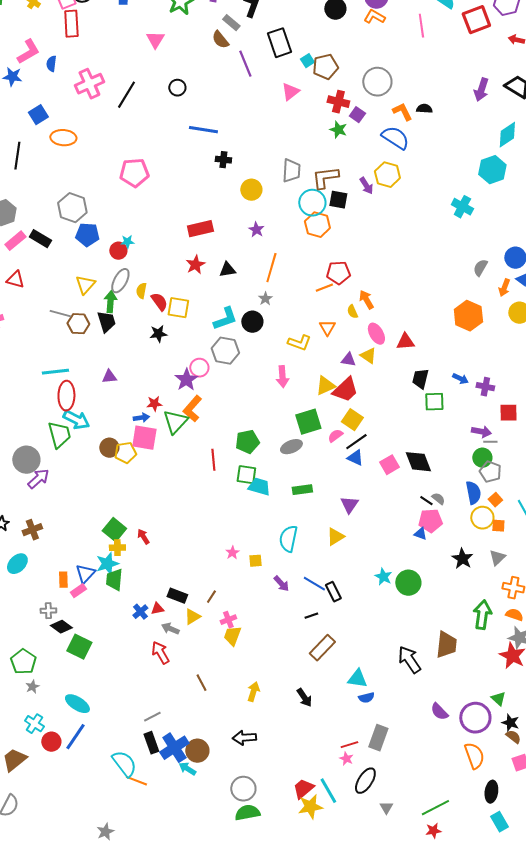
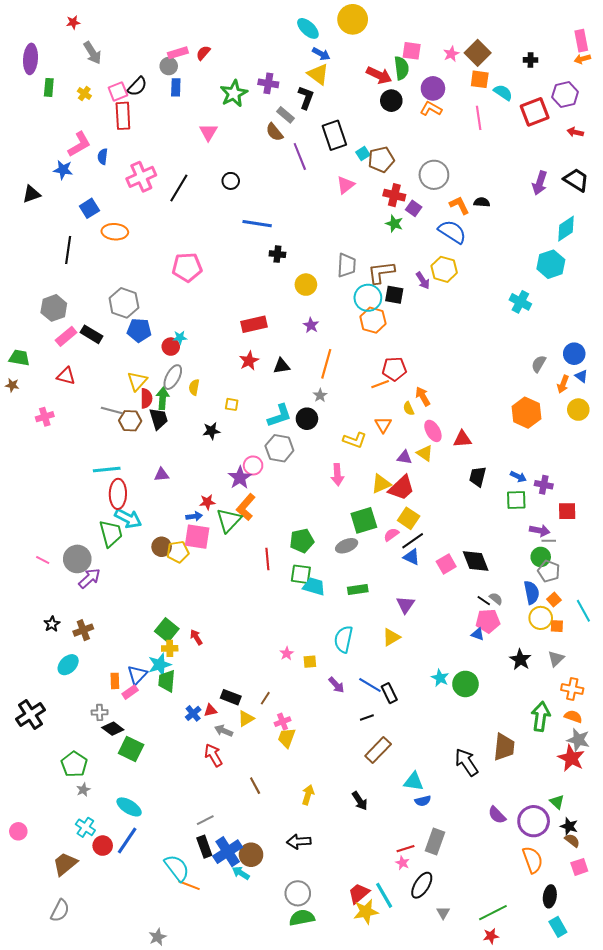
red semicircle: (159, 302) -> (146, 398), moved, turned 36
yellow square: (178, 308) -> (232, 404), size x0.6
green square: (434, 402) -> (516, 500), moved

